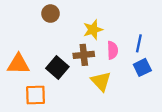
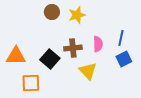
brown circle: (50, 14) -> (52, 12), moved
yellow star: (93, 30) -> (77, 15), moved

